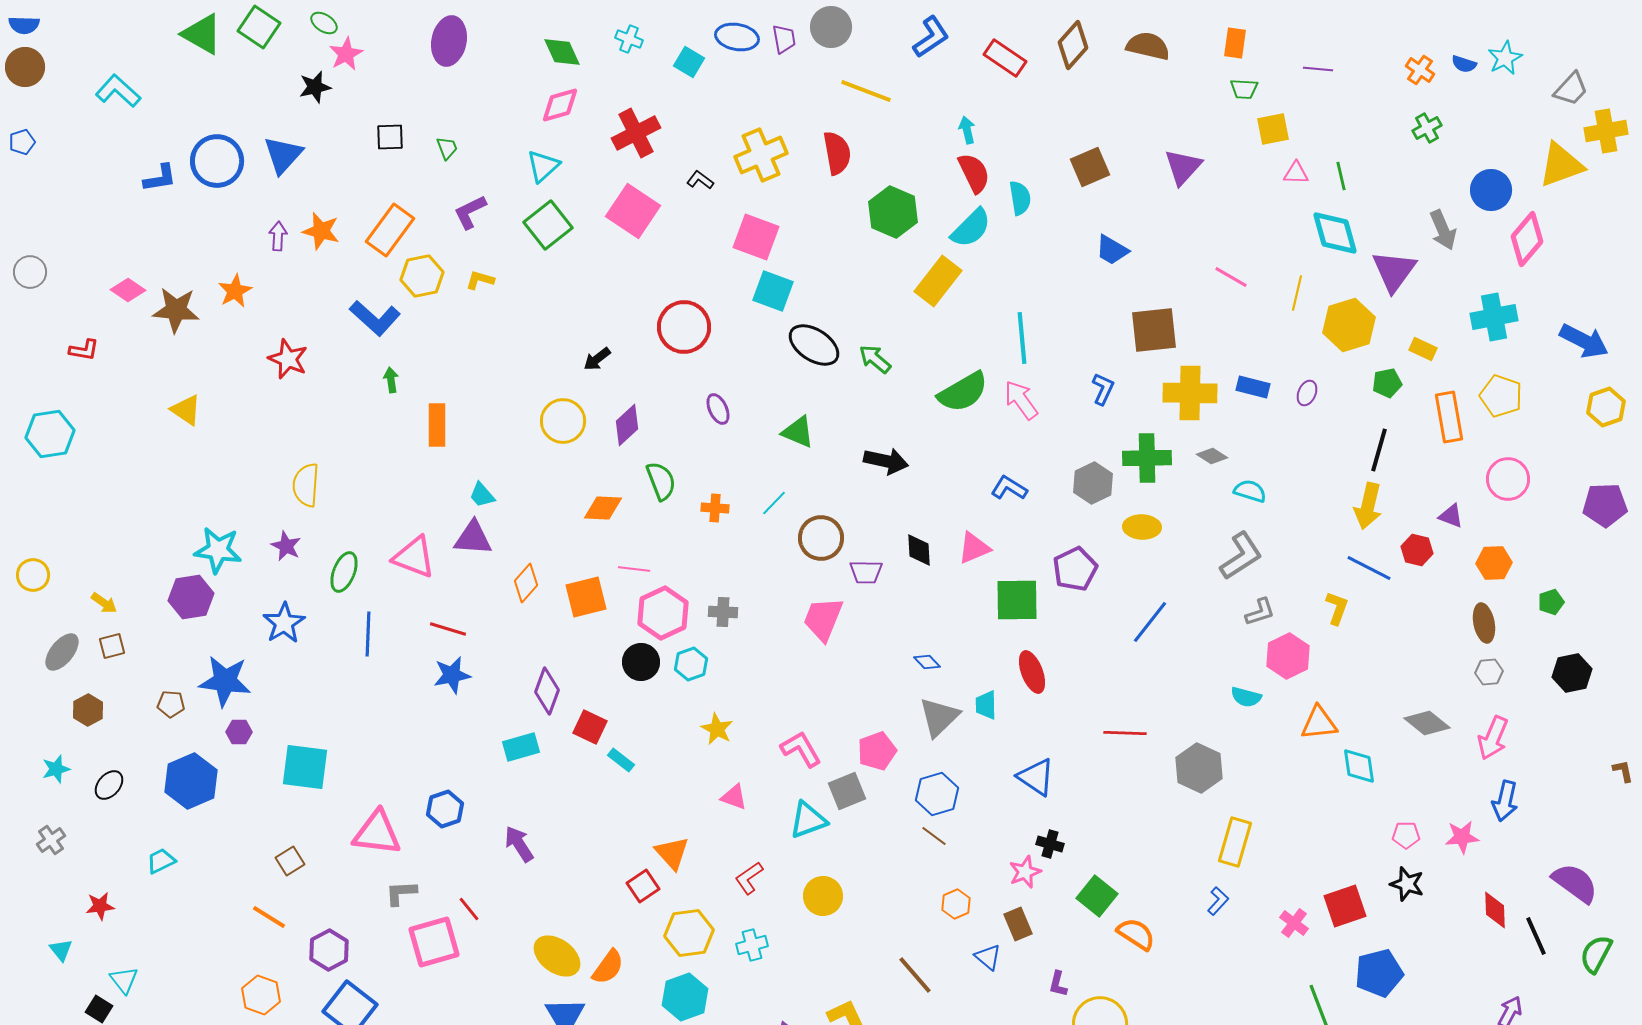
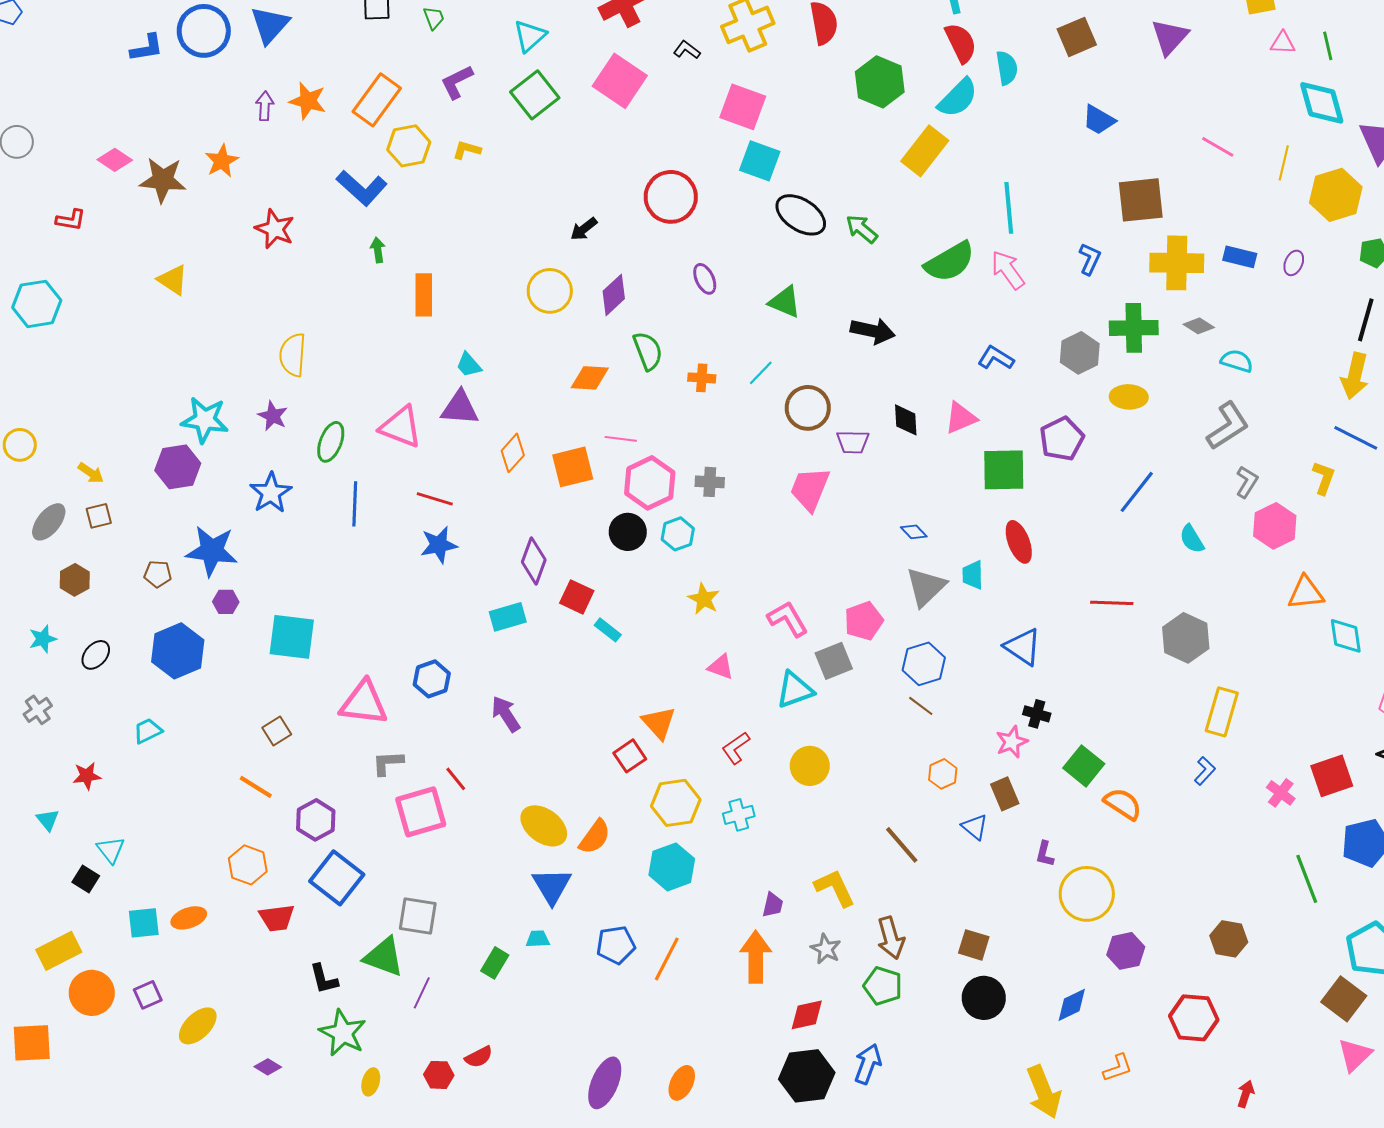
gray L-shape: (1260, 612) -> (1247, 482), turned -40
cyan semicircle: (1246, 697) -> (1192, 539), moved, turned 44

